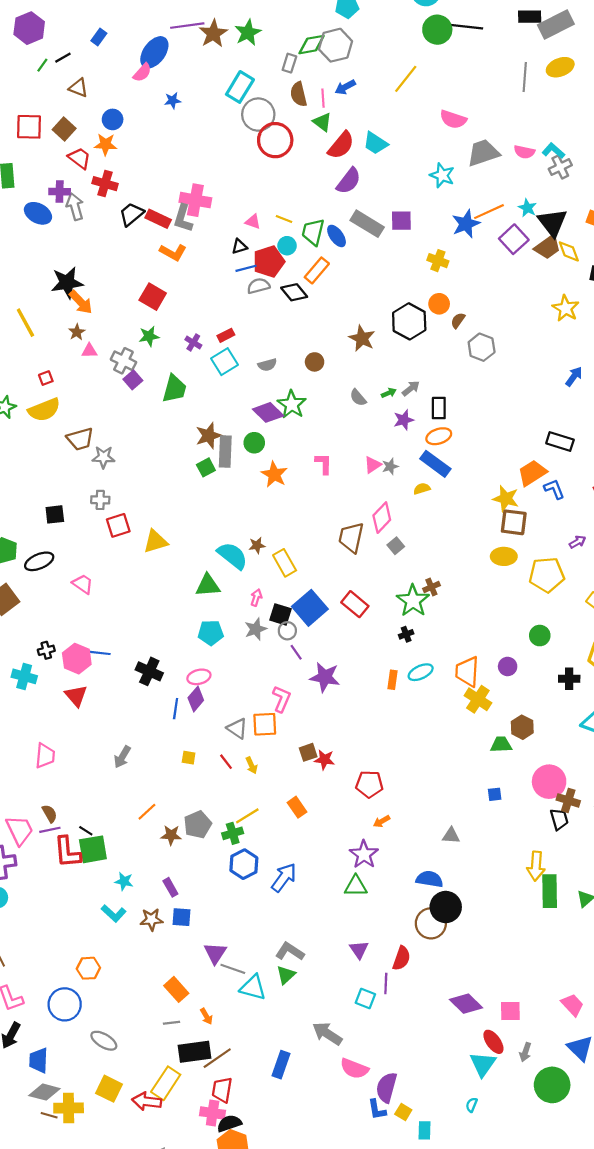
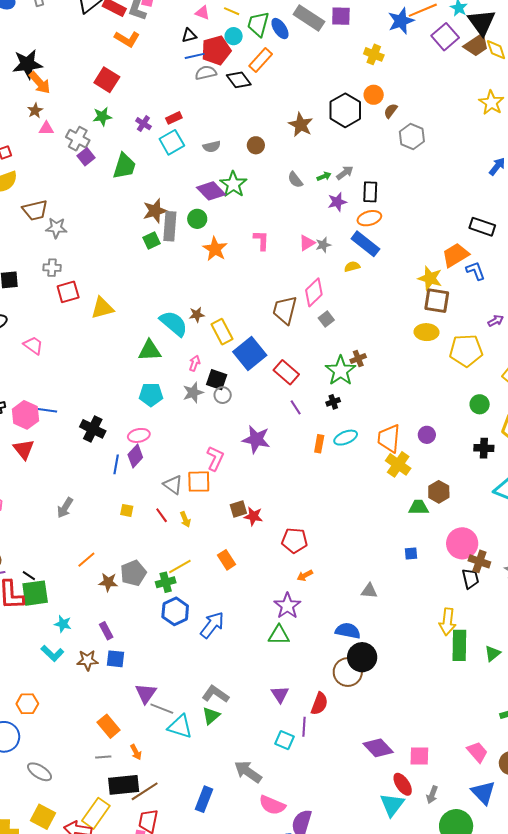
blue square: (310, 608) -> (250, 353), moved
green circle: (540, 636) -> (480, 404), moved
purple line: (296, 652) -> (296, 407), moved

